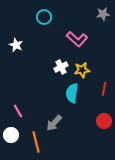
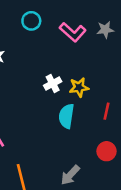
gray star: (103, 14) -> (105, 30), moved
pink L-shape: (77, 39) -> (73, 32), moved
gray arrow: (54, 123) -> (70, 175), moved

